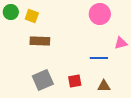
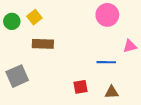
green circle: (11, 12) -> (12, 21), moved
yellow square: (32, 16) -> (34, 17), turned 32
gray square: (43, 80) -> (17, 76), moved

